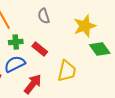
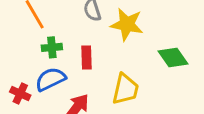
yellow star: (85, 26) -> (127, 24), moved, turned 30
red rectangle: (40, 49) -> (86, 58), turned 49

